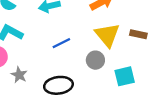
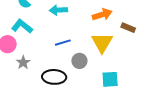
brown rectangle: (138, 34) -> (128, 28), moved
gray circle: (95, 60) -> (79, 61), moved

